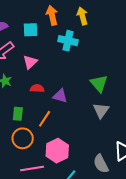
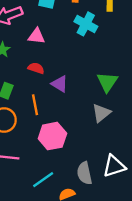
pink triangle: (30, 62) -> (36, 36), turned 35
orange line: (45, 119) -> (35, 105), turned -60
pink hexagon: (57, 151) -> (52, 136), moved

